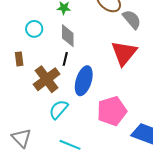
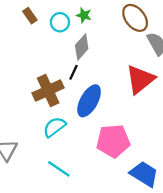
cyan circle: (34, 29) -> (60, 22), moved
gray diamond: (68, 36) -> (82, 47), turned 30
brown rectangle: (19, 59) -> (30, 16), moved, turned -40

